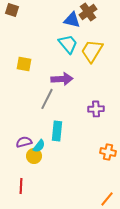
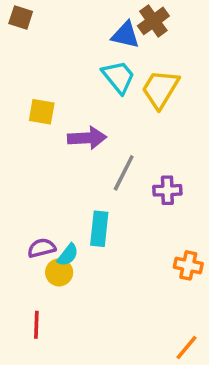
purple arrow: (62, 79) -> (87, 138), moved
gray line: (47, 99) -> (124, 173), moved

